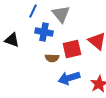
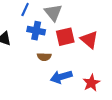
red square: (72, 49) -> (65, 37), moved

